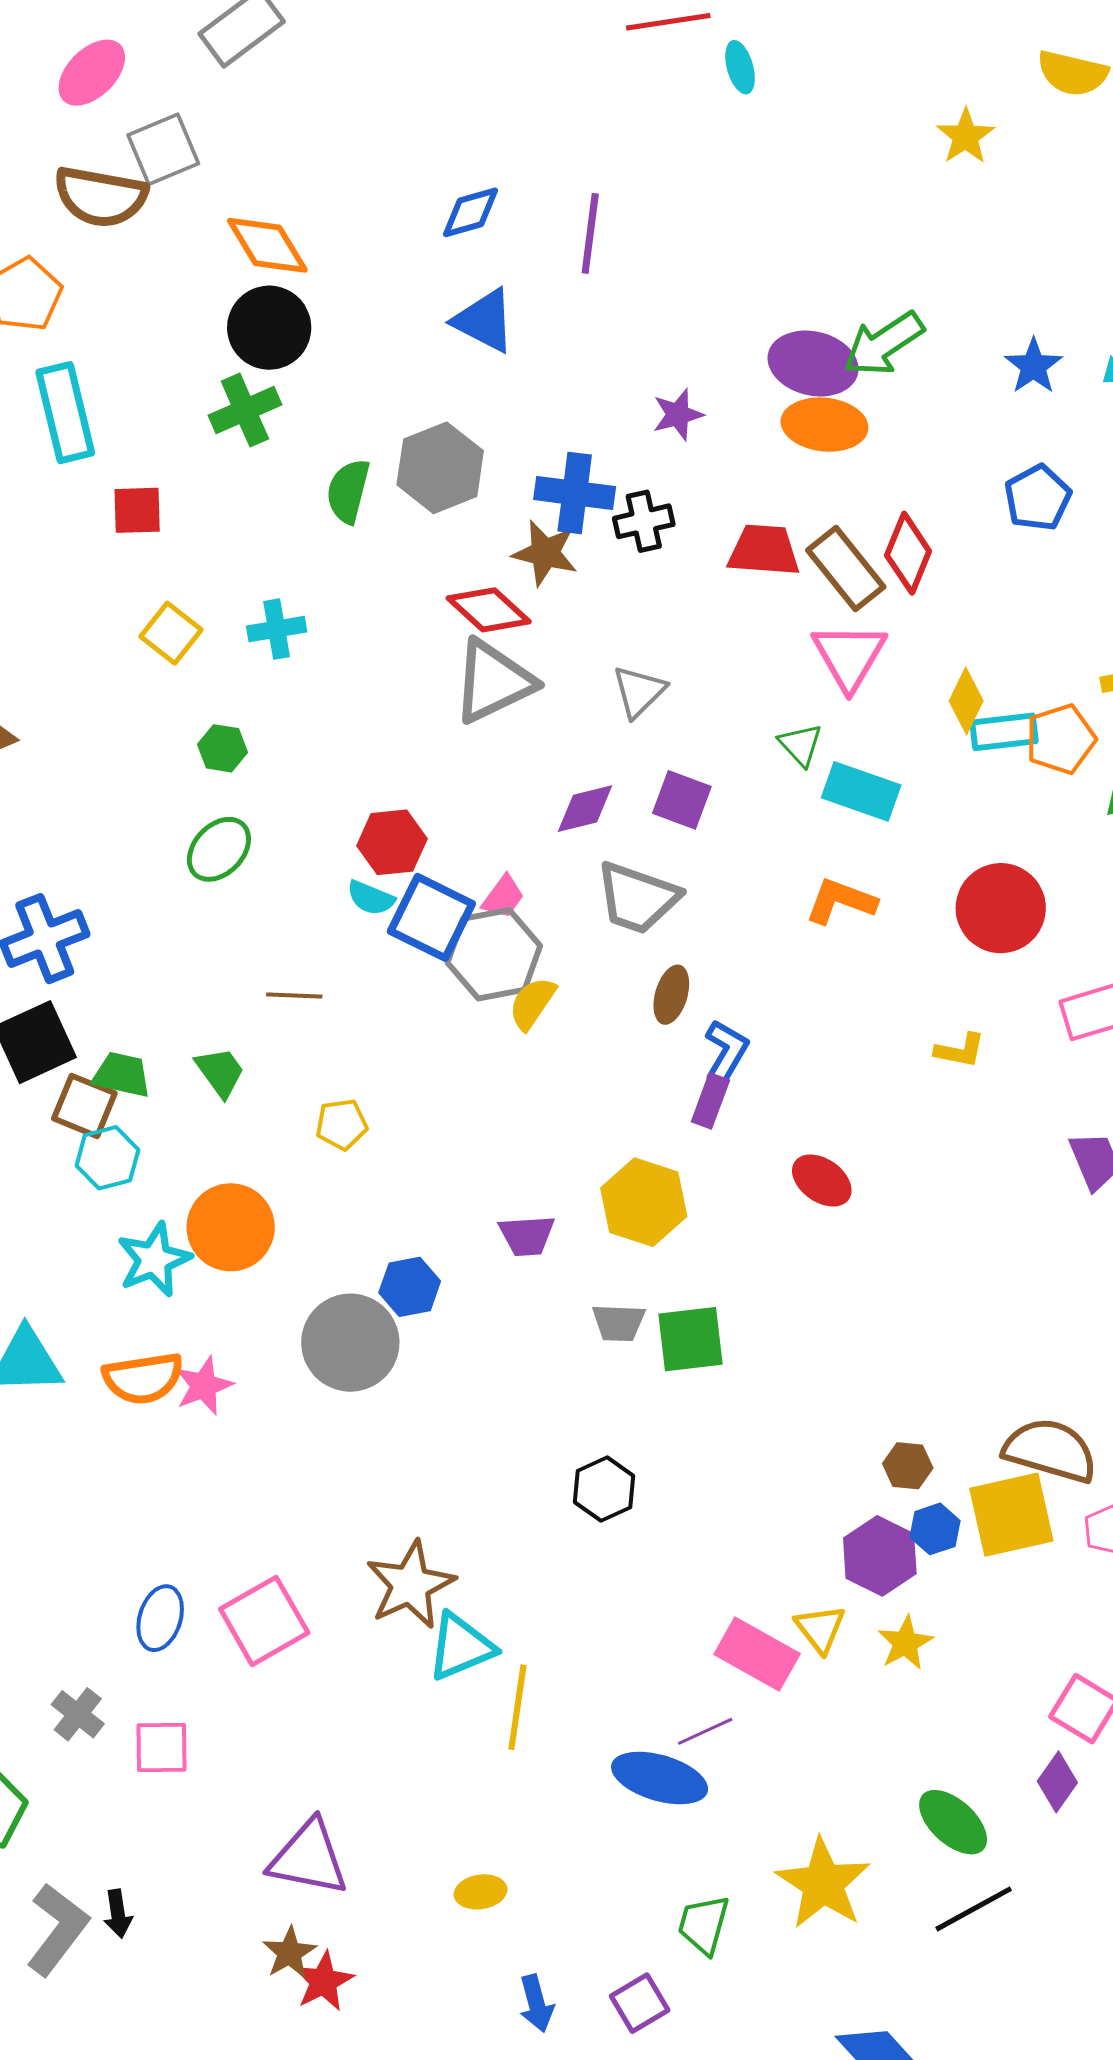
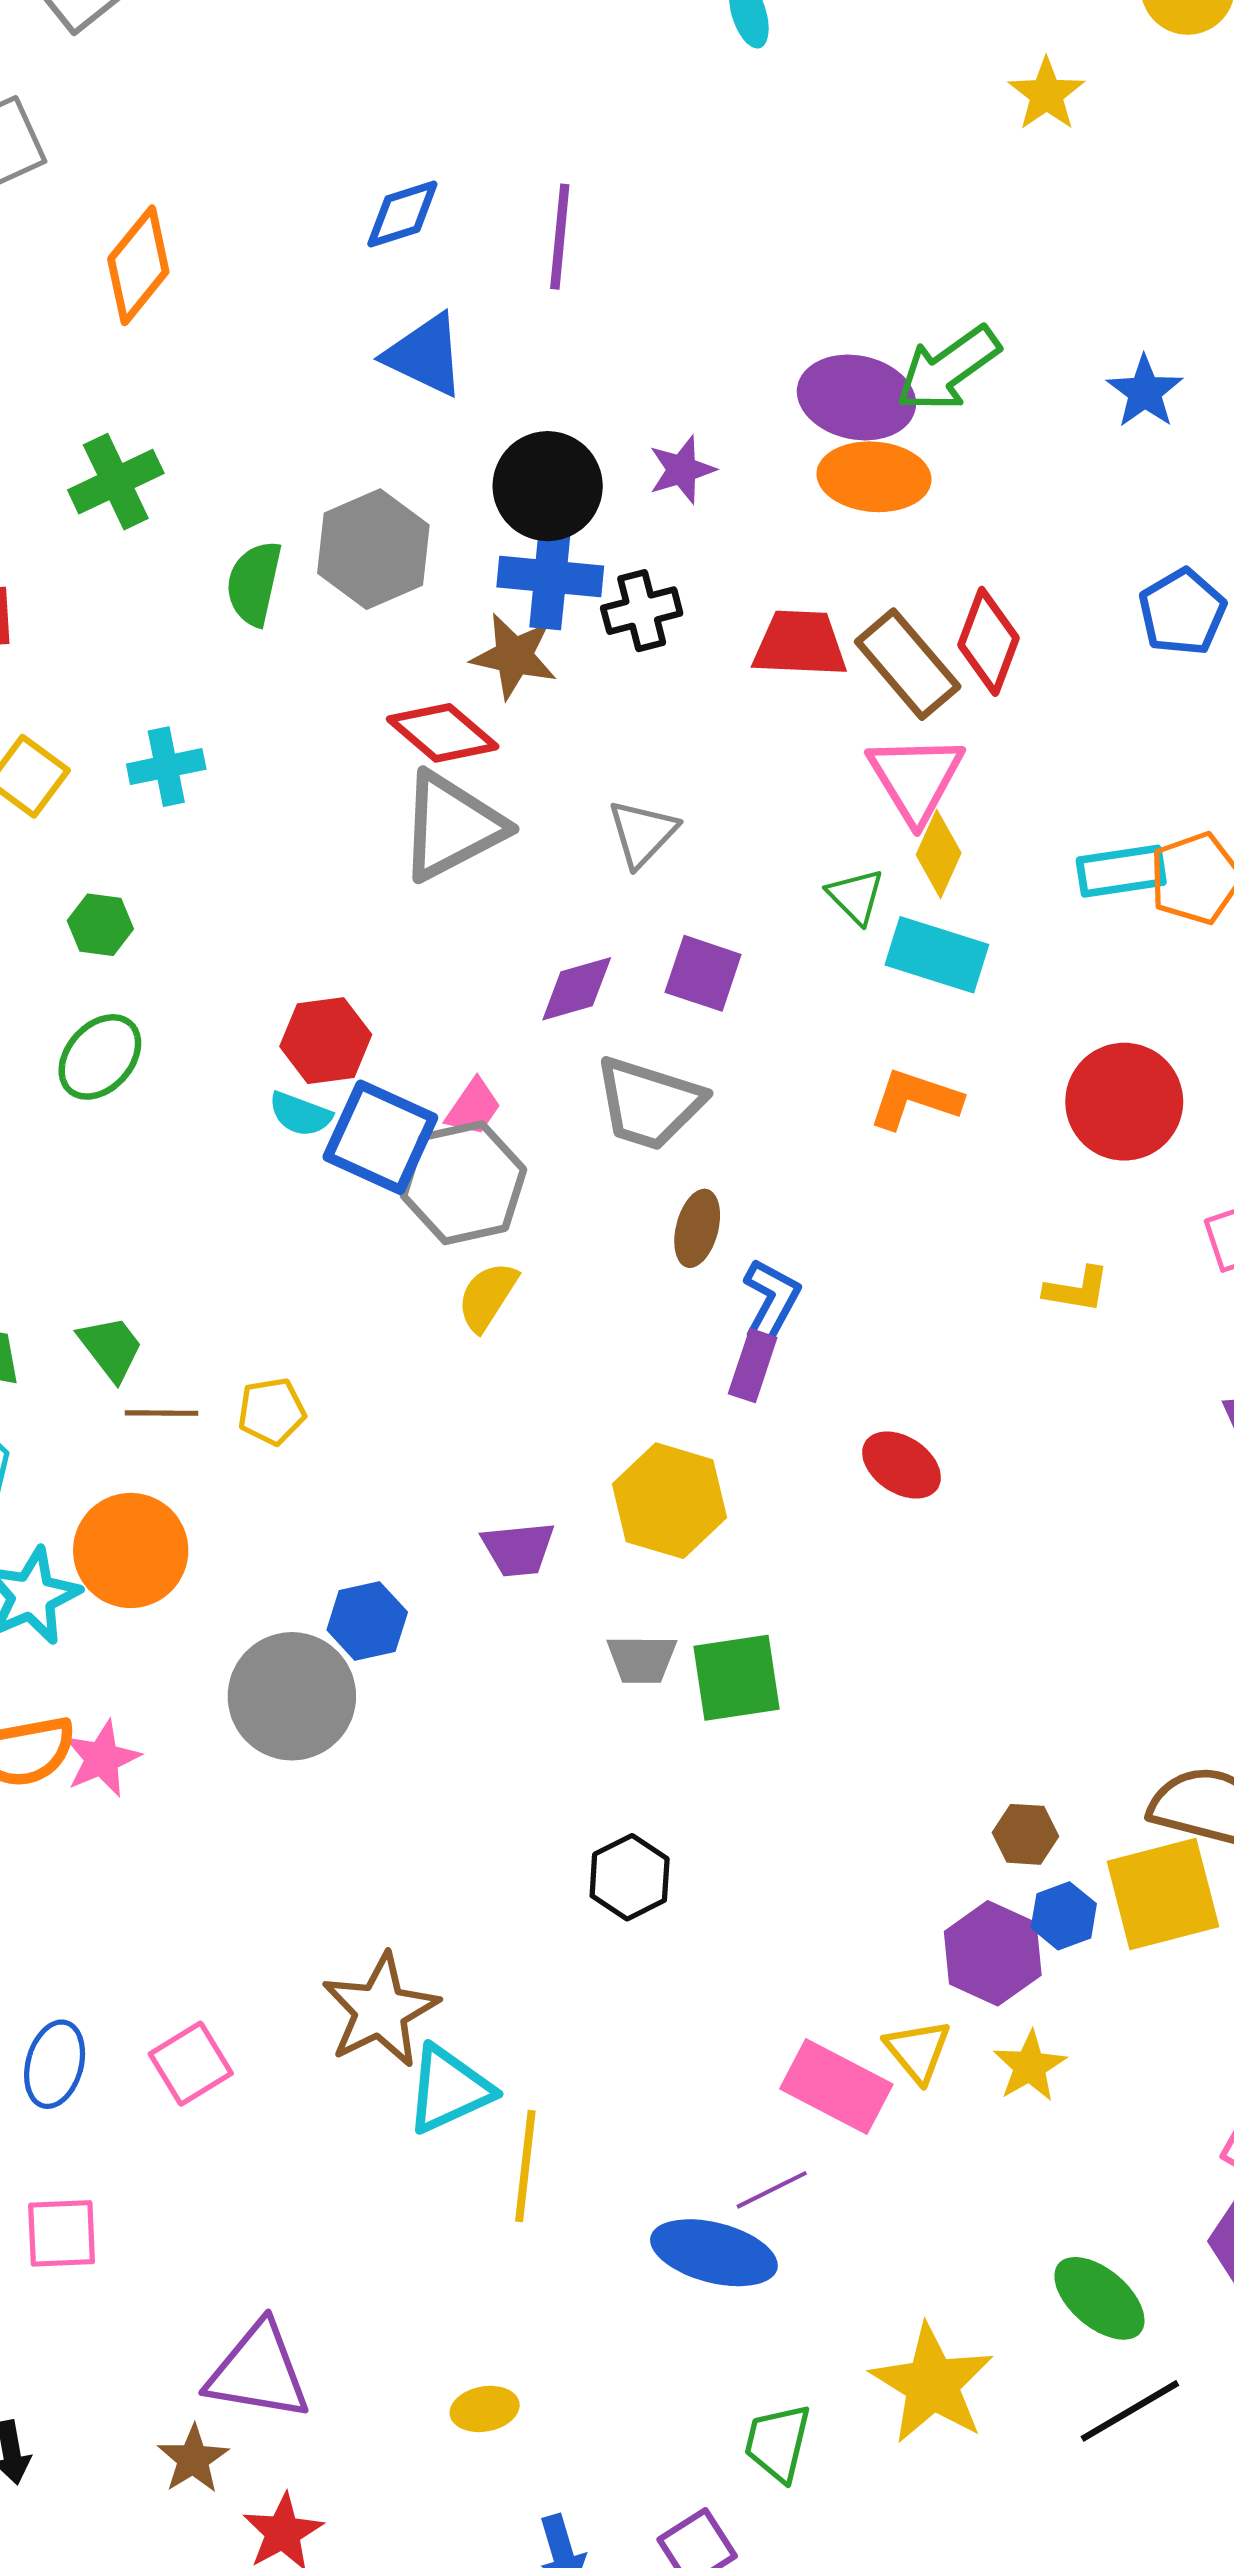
orange diamond: (267, 245) -> (138, 265), turned 72
black circle: (269, 328) -> (548, 486), moved
blue pentagon: (1038, 498) -> (1182, 612), moved
yellow diamond: (966, 701) -> (939, 854), moved
brown line: (294, 995) -> (162, 1413), moved
yellow semicircle: (532, 1003) -> (487, 1296), moved
pink square: (264, 1621) -> (191, 2064), size x0.7
brown star: (289, 1953) -> (193, 2459), moved

